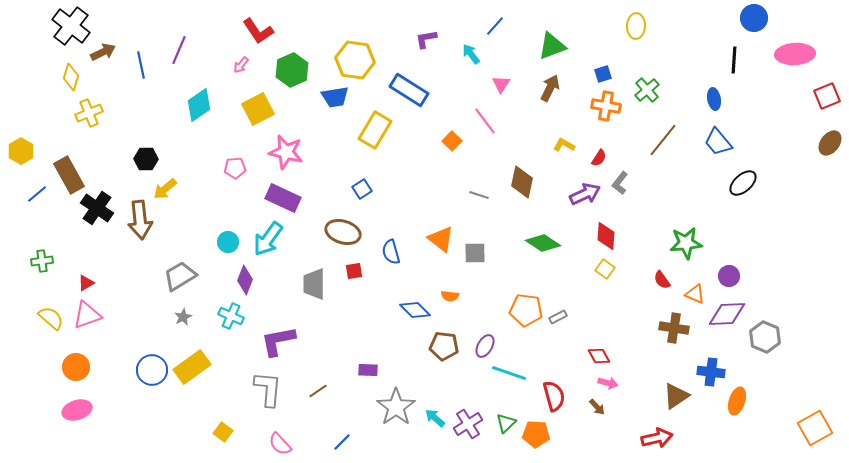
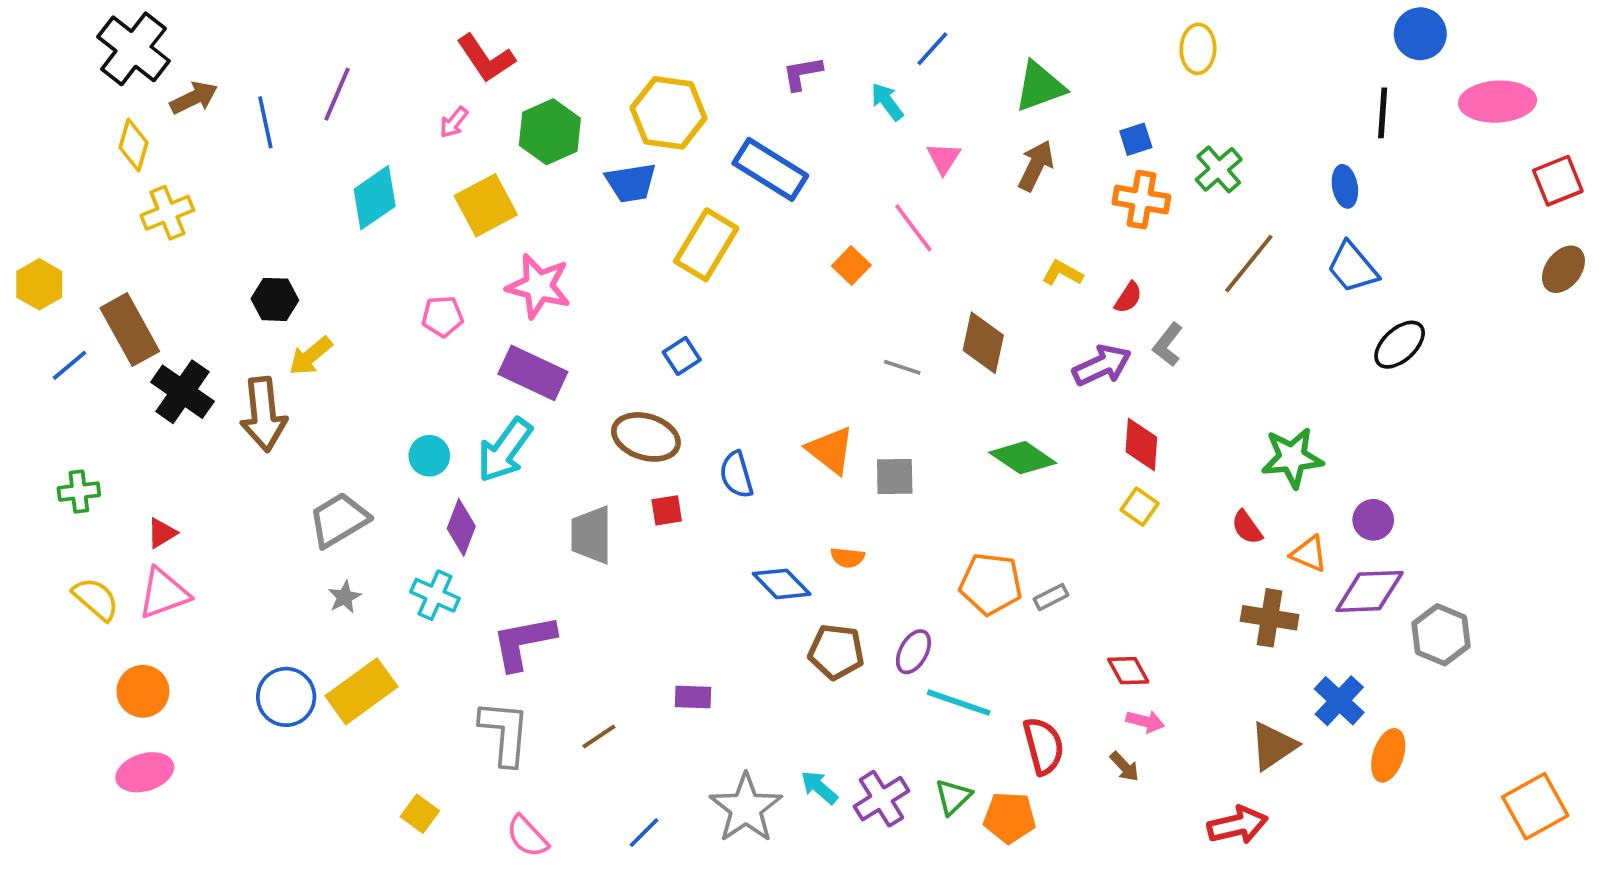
blue cross: (711, 372) -> (1339, 701), turned 36
gray star: (396, 407) -> (746, 808), moved

